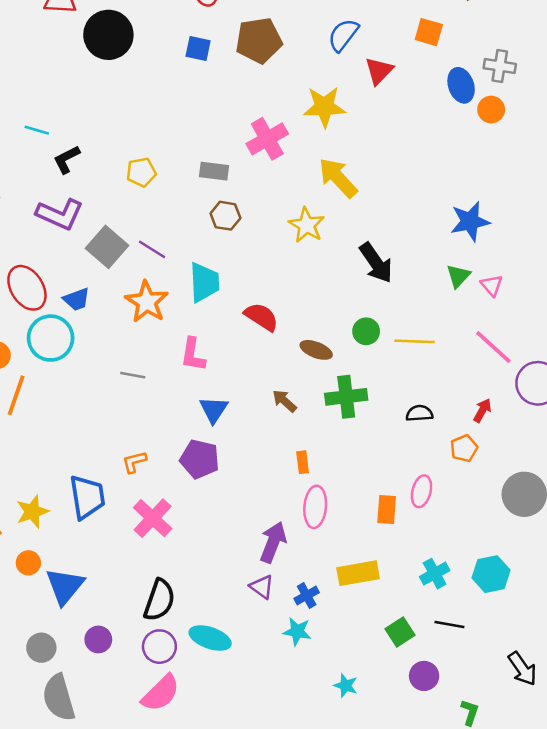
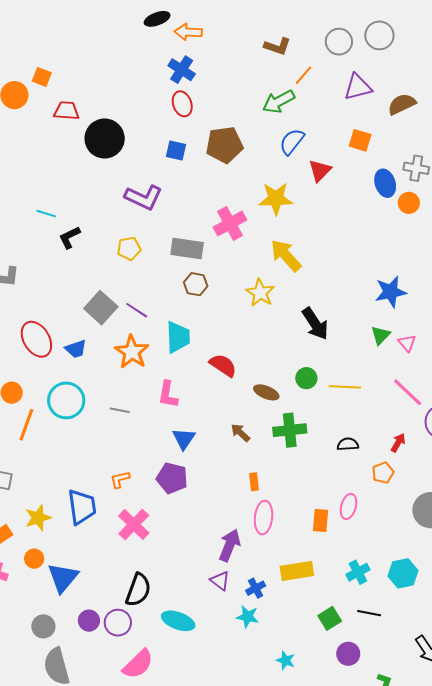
gray rectangle: (214, 171) -> (187, 249), size x1.4
purple L-shape: (60, 214) -> (144, 197), moved
cyan circle: (51, 338) -> (66, 400), moved
purple circle: (159, 647) -> (118, 623), moved

